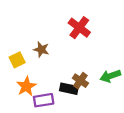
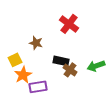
yellow square: (17, 60) -> (15, 60), moved
black rectangle: (69, 89) -> (61, 61), moved

